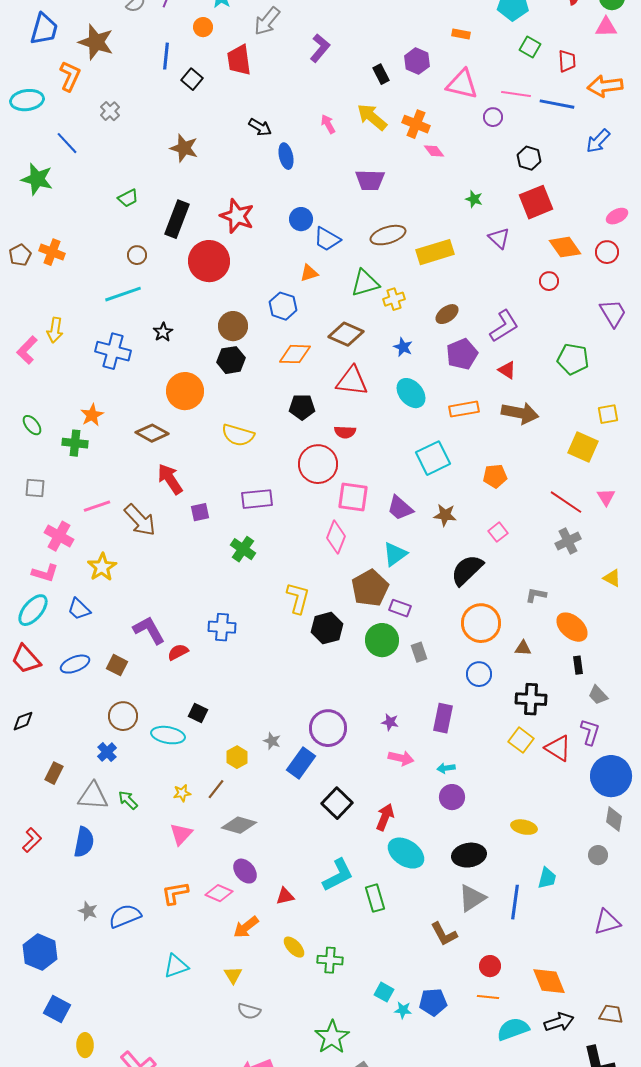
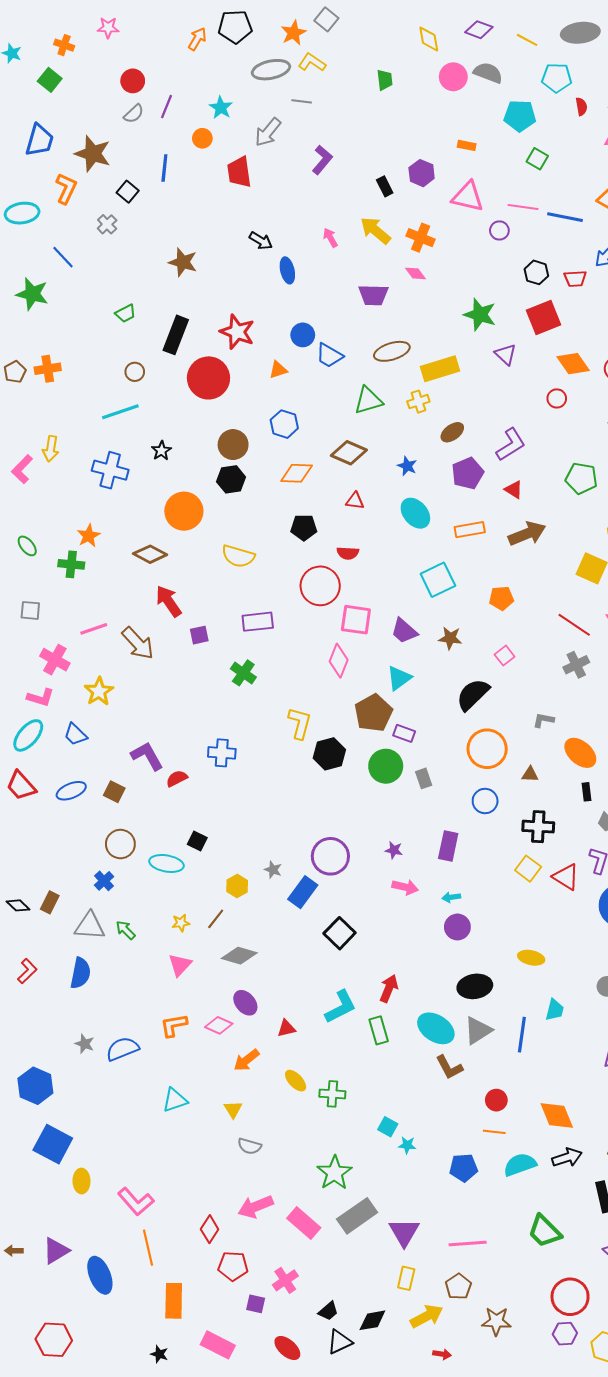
red trapezoid: (567, 61) -> (575, 279), moved, turned 90
black square: (192, 79) -> (128, 192), moved
pink diamond: (434, 151) -> (415, 273), moved
green star: (474, 199) -> (480, 314), size x1.8
orange cross: (52, 252) -> (48, 369), turned -30
orange triangle: (309, 273) -> (278, 370), moved
yellow cross: (394, 299) -> (418, 402), moved
red triangle: (352, 381) -> (355, 501), size x0.6
brown arrow: (520, 413) -> (527, 534), turned -33
black diamond: (23, 721) -> (18, 905), moved, turned 65
red arrow: (385, 817) -> (389, 988), moved
cyan ellipse: (406, 853) -> (436, 1028), moved
blue pentagon: (433, 1002) -> (464, 1168), moved
blue square: (57, 1009) -> (53, 1144), size x1.4

